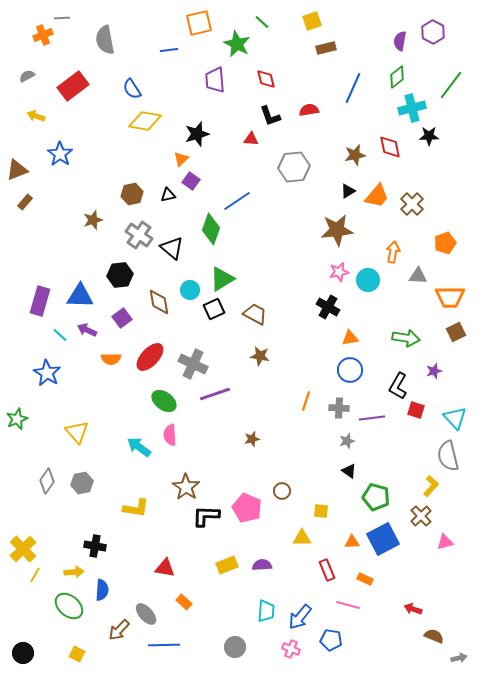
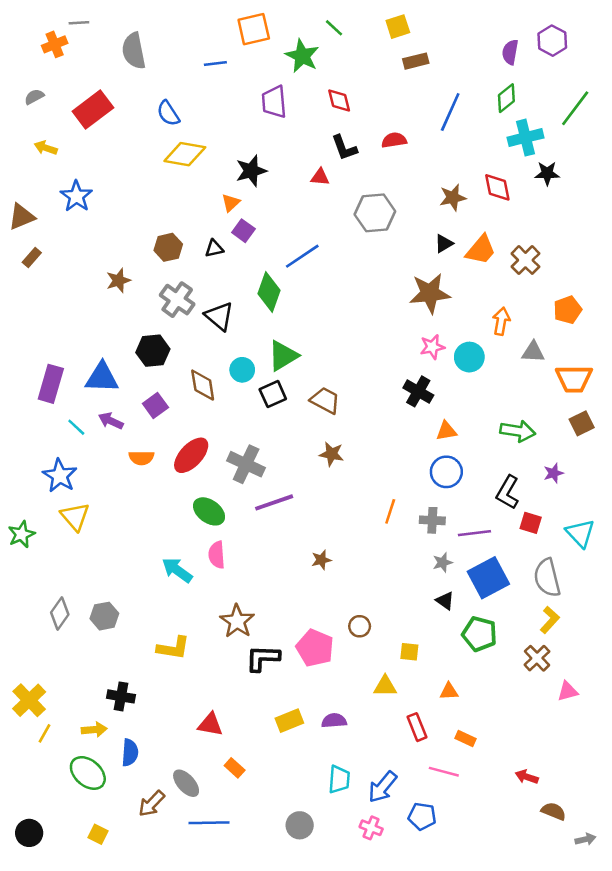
yellow triangle: (77, 432) -> (75, 517), moved
gray semicircle: (448, 456) -> (547, 578), moved
blue square: (383, 539) -> (488, 578), moved

